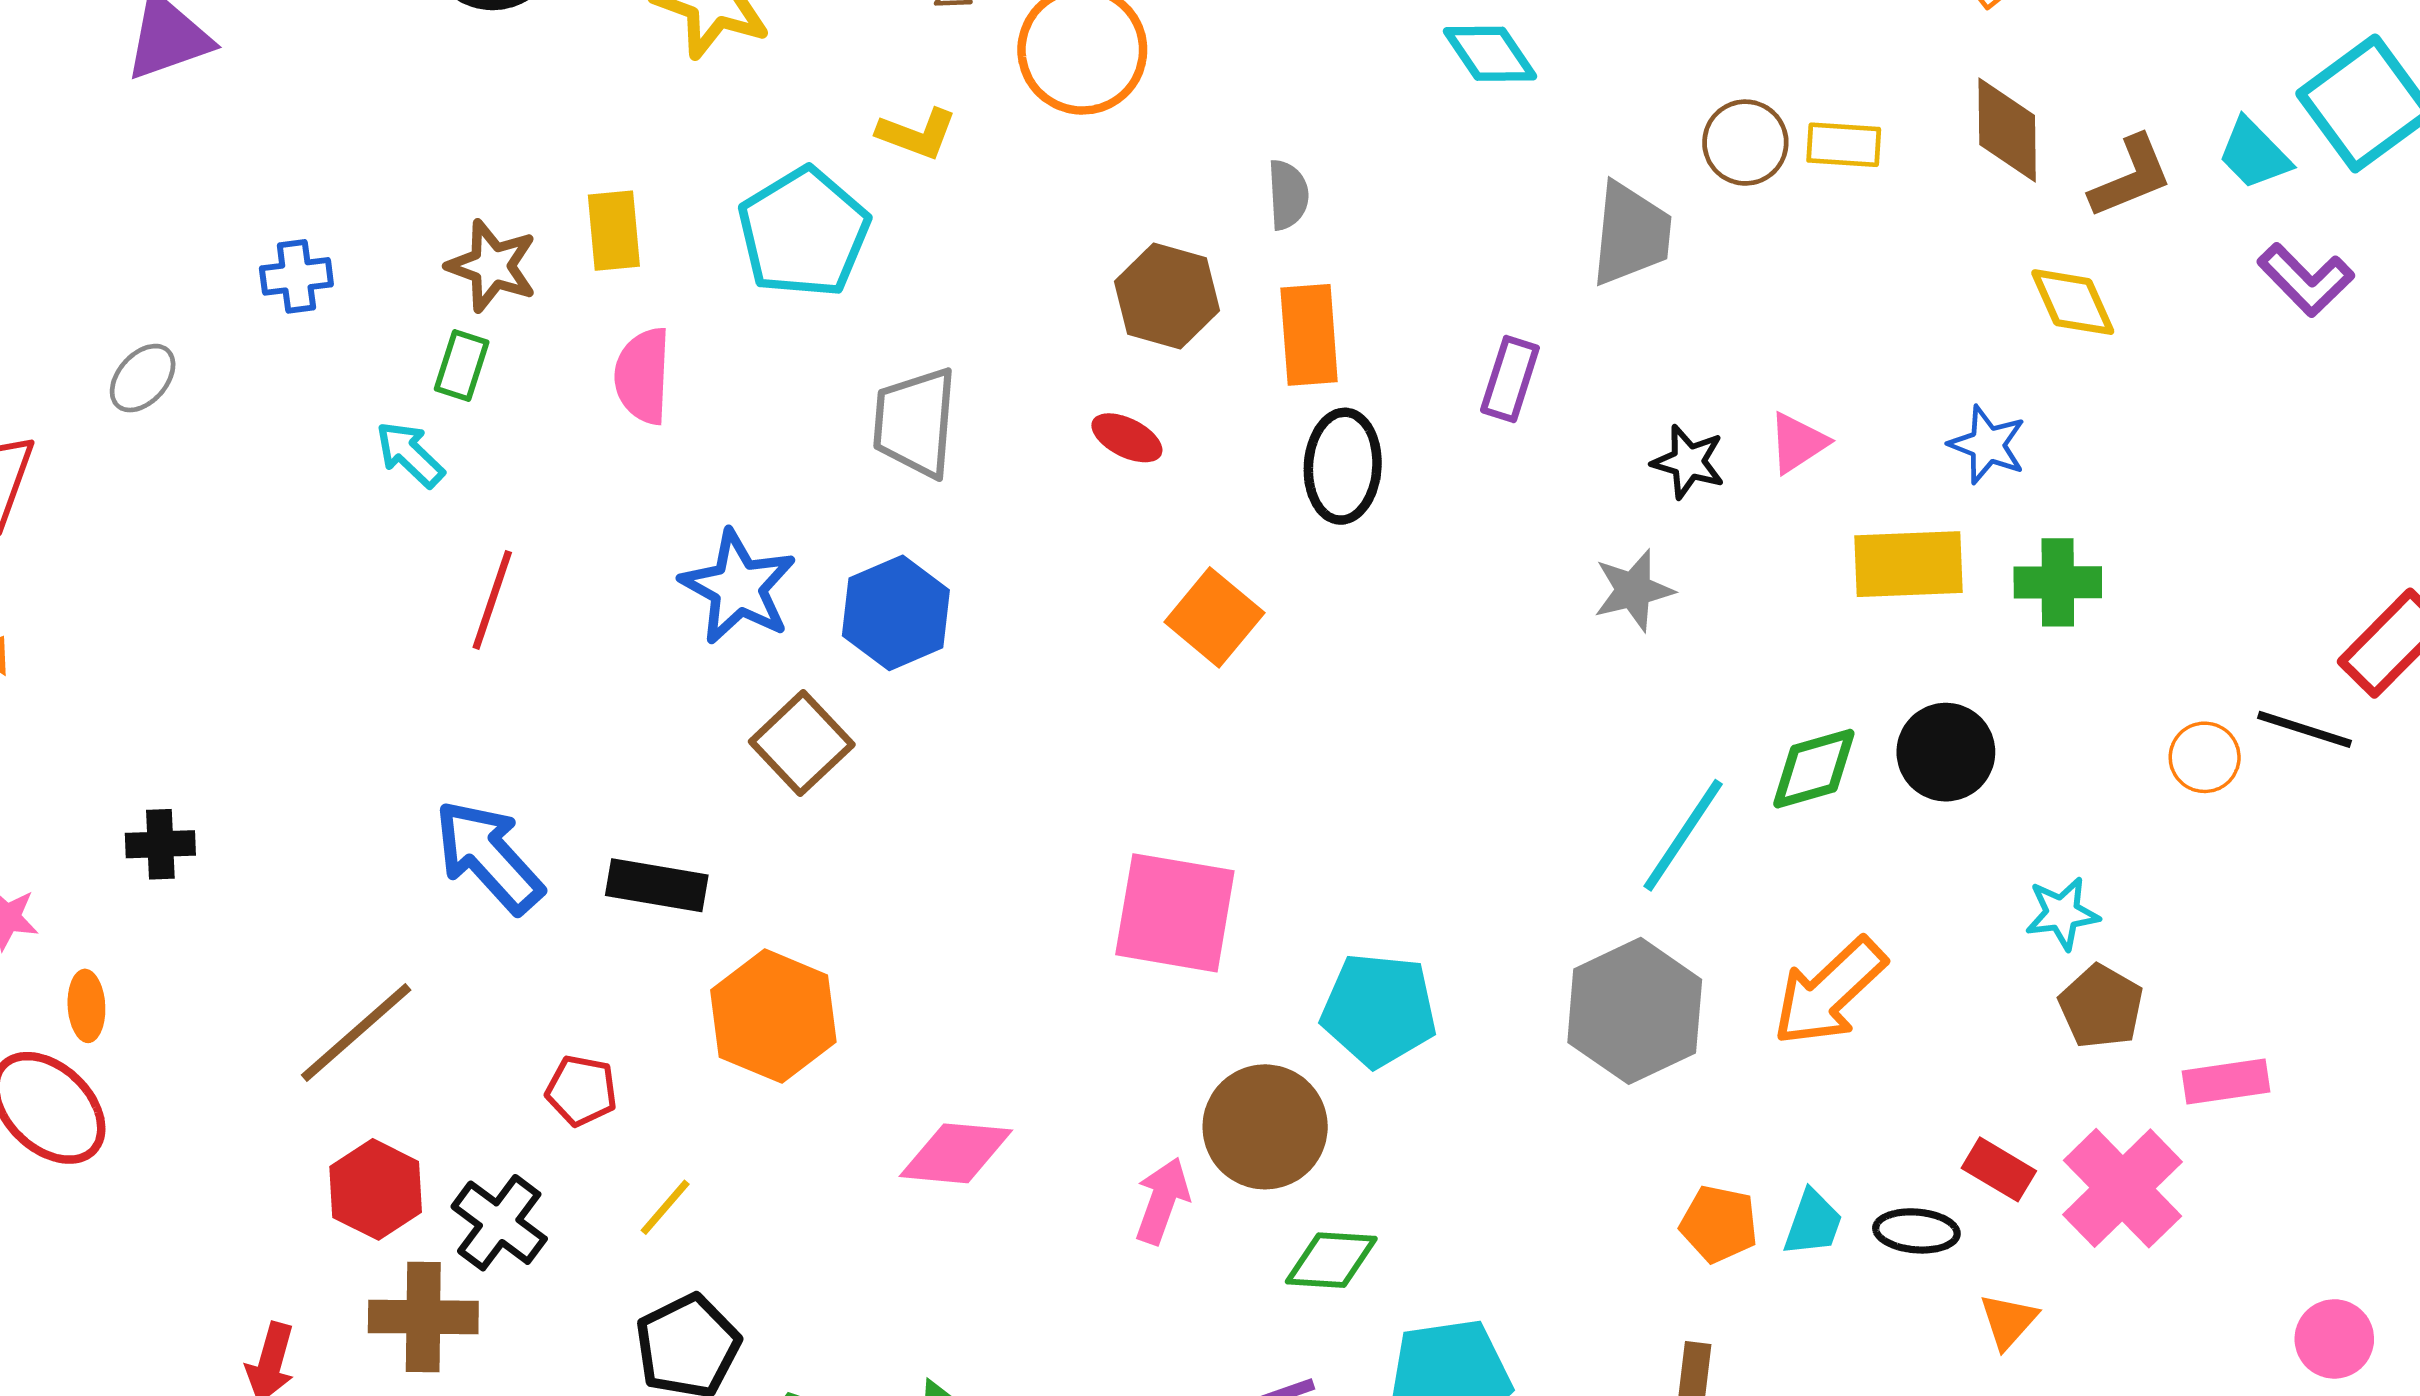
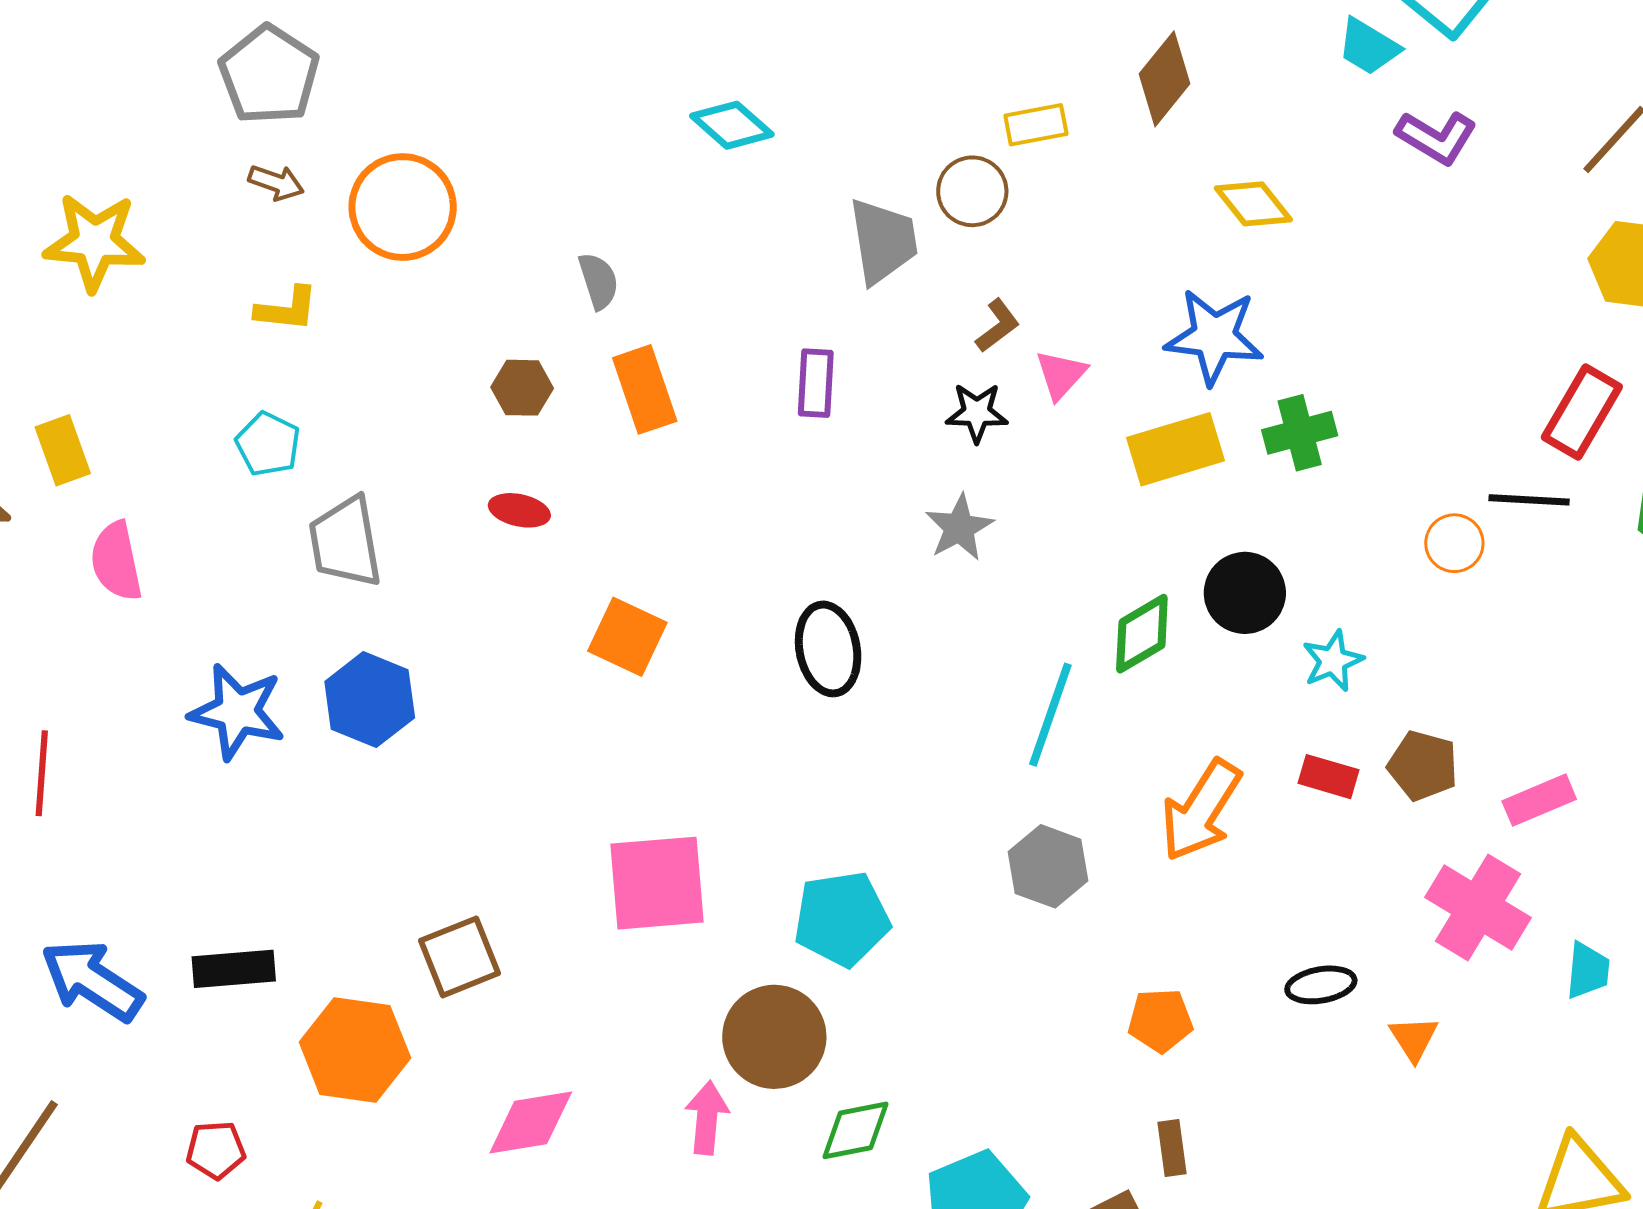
brown diamond: (2007, 130) -> (1165, 79), turned 54
brown circle: (1745, 143) -> (972, 191), moved
brown L-shape: (2131, 177) -> (998, 326), moved, size x0.7
cyan pentagon: (804, 233) -> (268, 444), moved, size x0.6
brown hexagon: (1167, 296) -> (522, 388), size x0.7
blue star: (1987, 445) -> (1214, 337), size x1.5
black ellipse: (1343, 466) -> (828, 649), moved
brown square: (802, 743) -> (460, 957), moved, turned 36
cyan star: (2062, 913) -> (1333, 661), moved
gray hexagon: (1635, 1011) -> (1048, 866), size x0.7
red rectangle: (1999, 1169) -> (1328, 777), moved
cyan trapezoid: (1813, 1223) -> (1588, 971), moved

